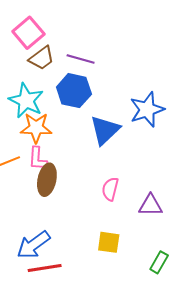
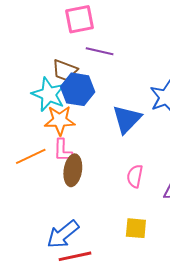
pink square: (28, 33) -> (80, 19), moved, turned 32
brown trapezoid: (42, 58) -> (65, 70), moved, turned 60
blue hexagon: (74, 91) -> (78, 89), moved

